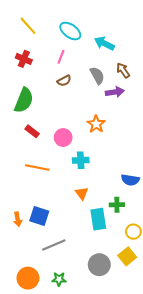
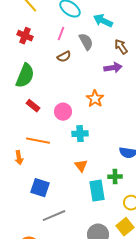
gray semicircle: (97, 75) -> (86, 42), moved
orange arrow: (18, 219) -> (19, 158), moved

